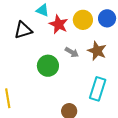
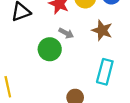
gray arrow: (72, 52) -> (66, 33), moved

